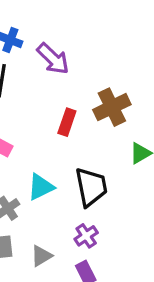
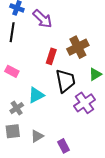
black trapezoid: (91, 187) -> (65, 81), moved
purple cross: (86, 236) -> (85, 103), moved, size x1.5

